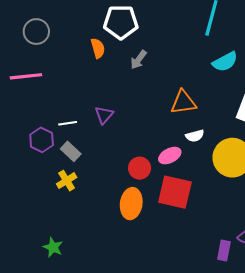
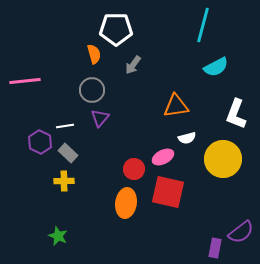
gray circle: (36, 32) -> (92, 90), moved
yellow cross: (67, 181) -> (64, 181), turned 30
green star: (53, 247) -> (58, 236), moved

